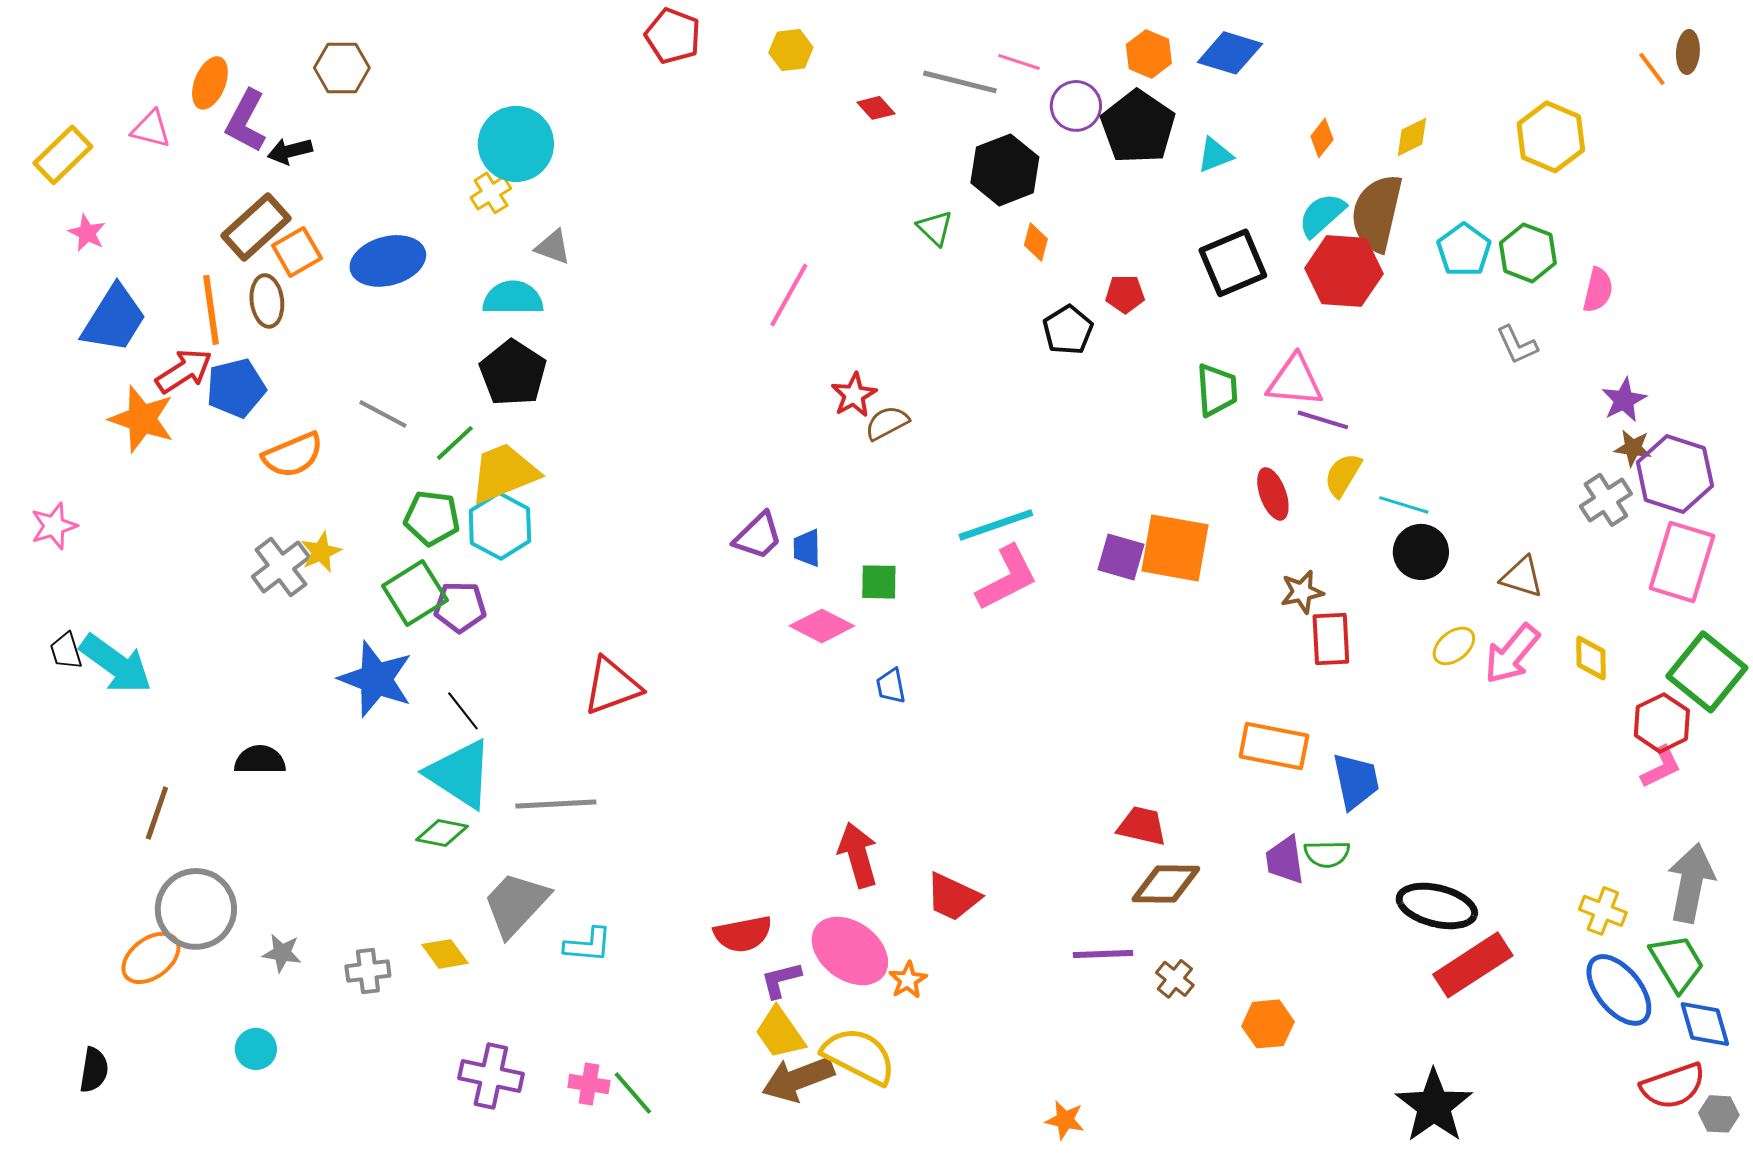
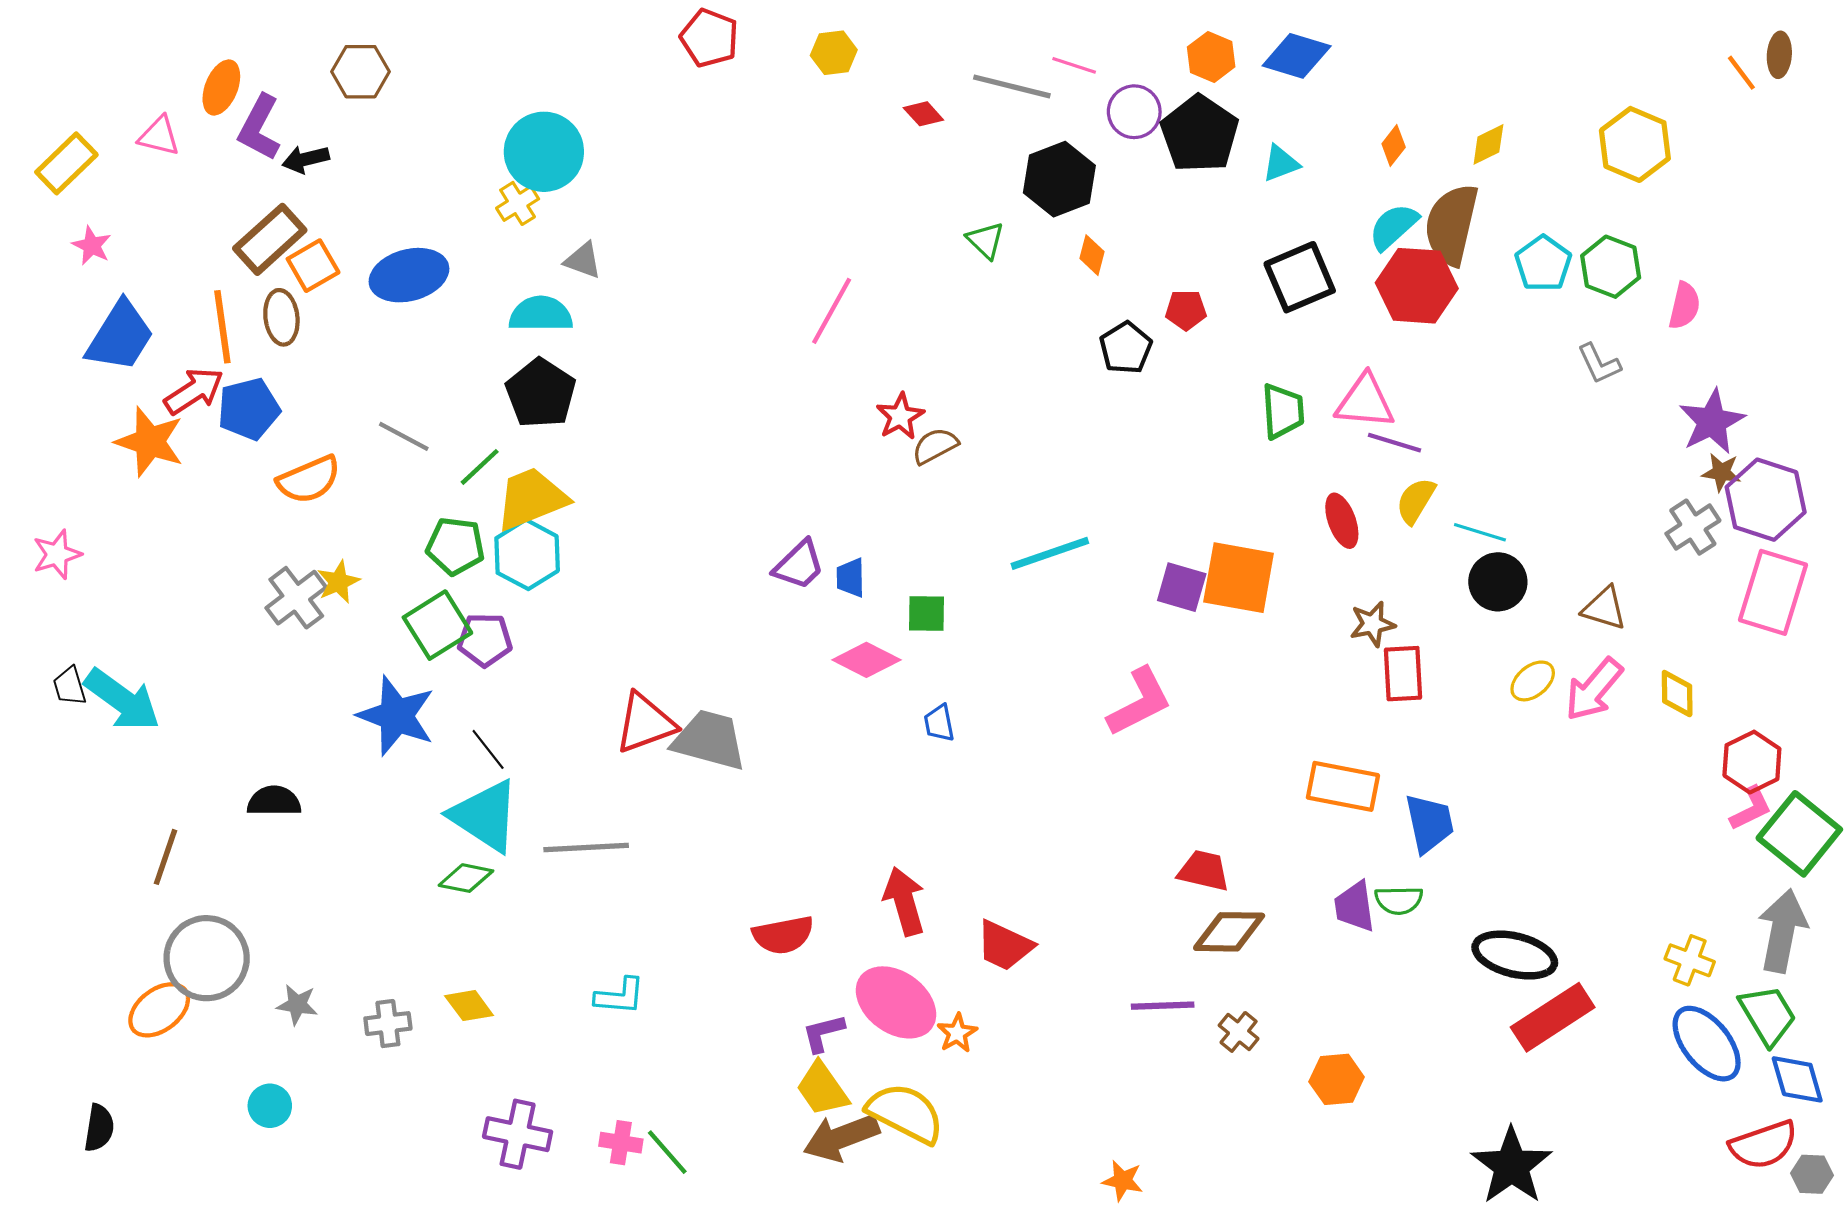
purple star: (1624, 400) -> (1712, 422), size x1.4
pink L-shape: (1007, 578) -> (1139, 702), moved
green square: (1707, 672) -> (1799, 834), moved
gray trapezoid: (516, 904) -> (709, 740), moved, turned 62
red semicircle: (743, 934) -> (783, 935), moved

